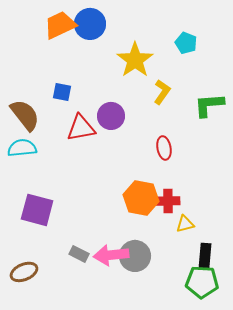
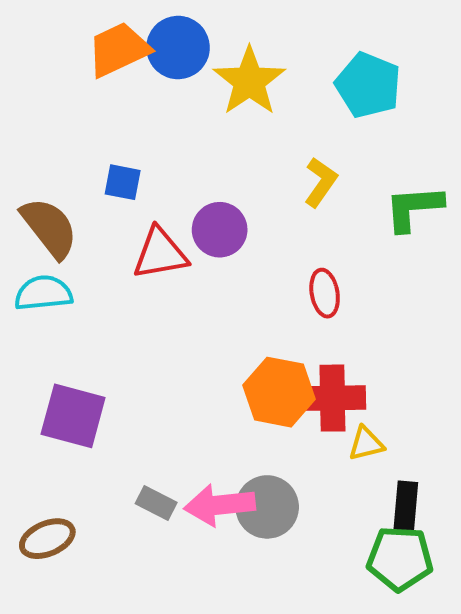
cyan pentagon: (186, 43) -> (368, 85), size x1.5
yellow star: (135, 60) -> (249, 81), moved
red cross: (168, 201) -> (332, 398), size x1.4

